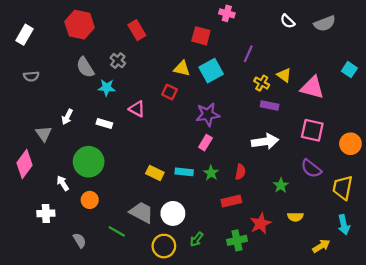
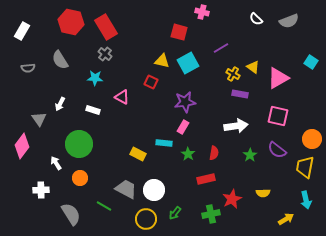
red rectangle: (137, 30) -> (106, 27), moved, size x1.4
purple line: (248, 54) -> (221, 48), turned 35
gray semicircle: (85, 67) -> (60, 60), moved
pink triangle: (312, 88) -> (278, 78), turned -45
orange circle: (350, 144) -> (312, 139), moved
cyan rectangle: (184, 172) -> (164, 143), moved
green star: (281, 185) -> (250, 155), moved
gray semicircle: (80, 240) -> (71, 214), size x1.6

